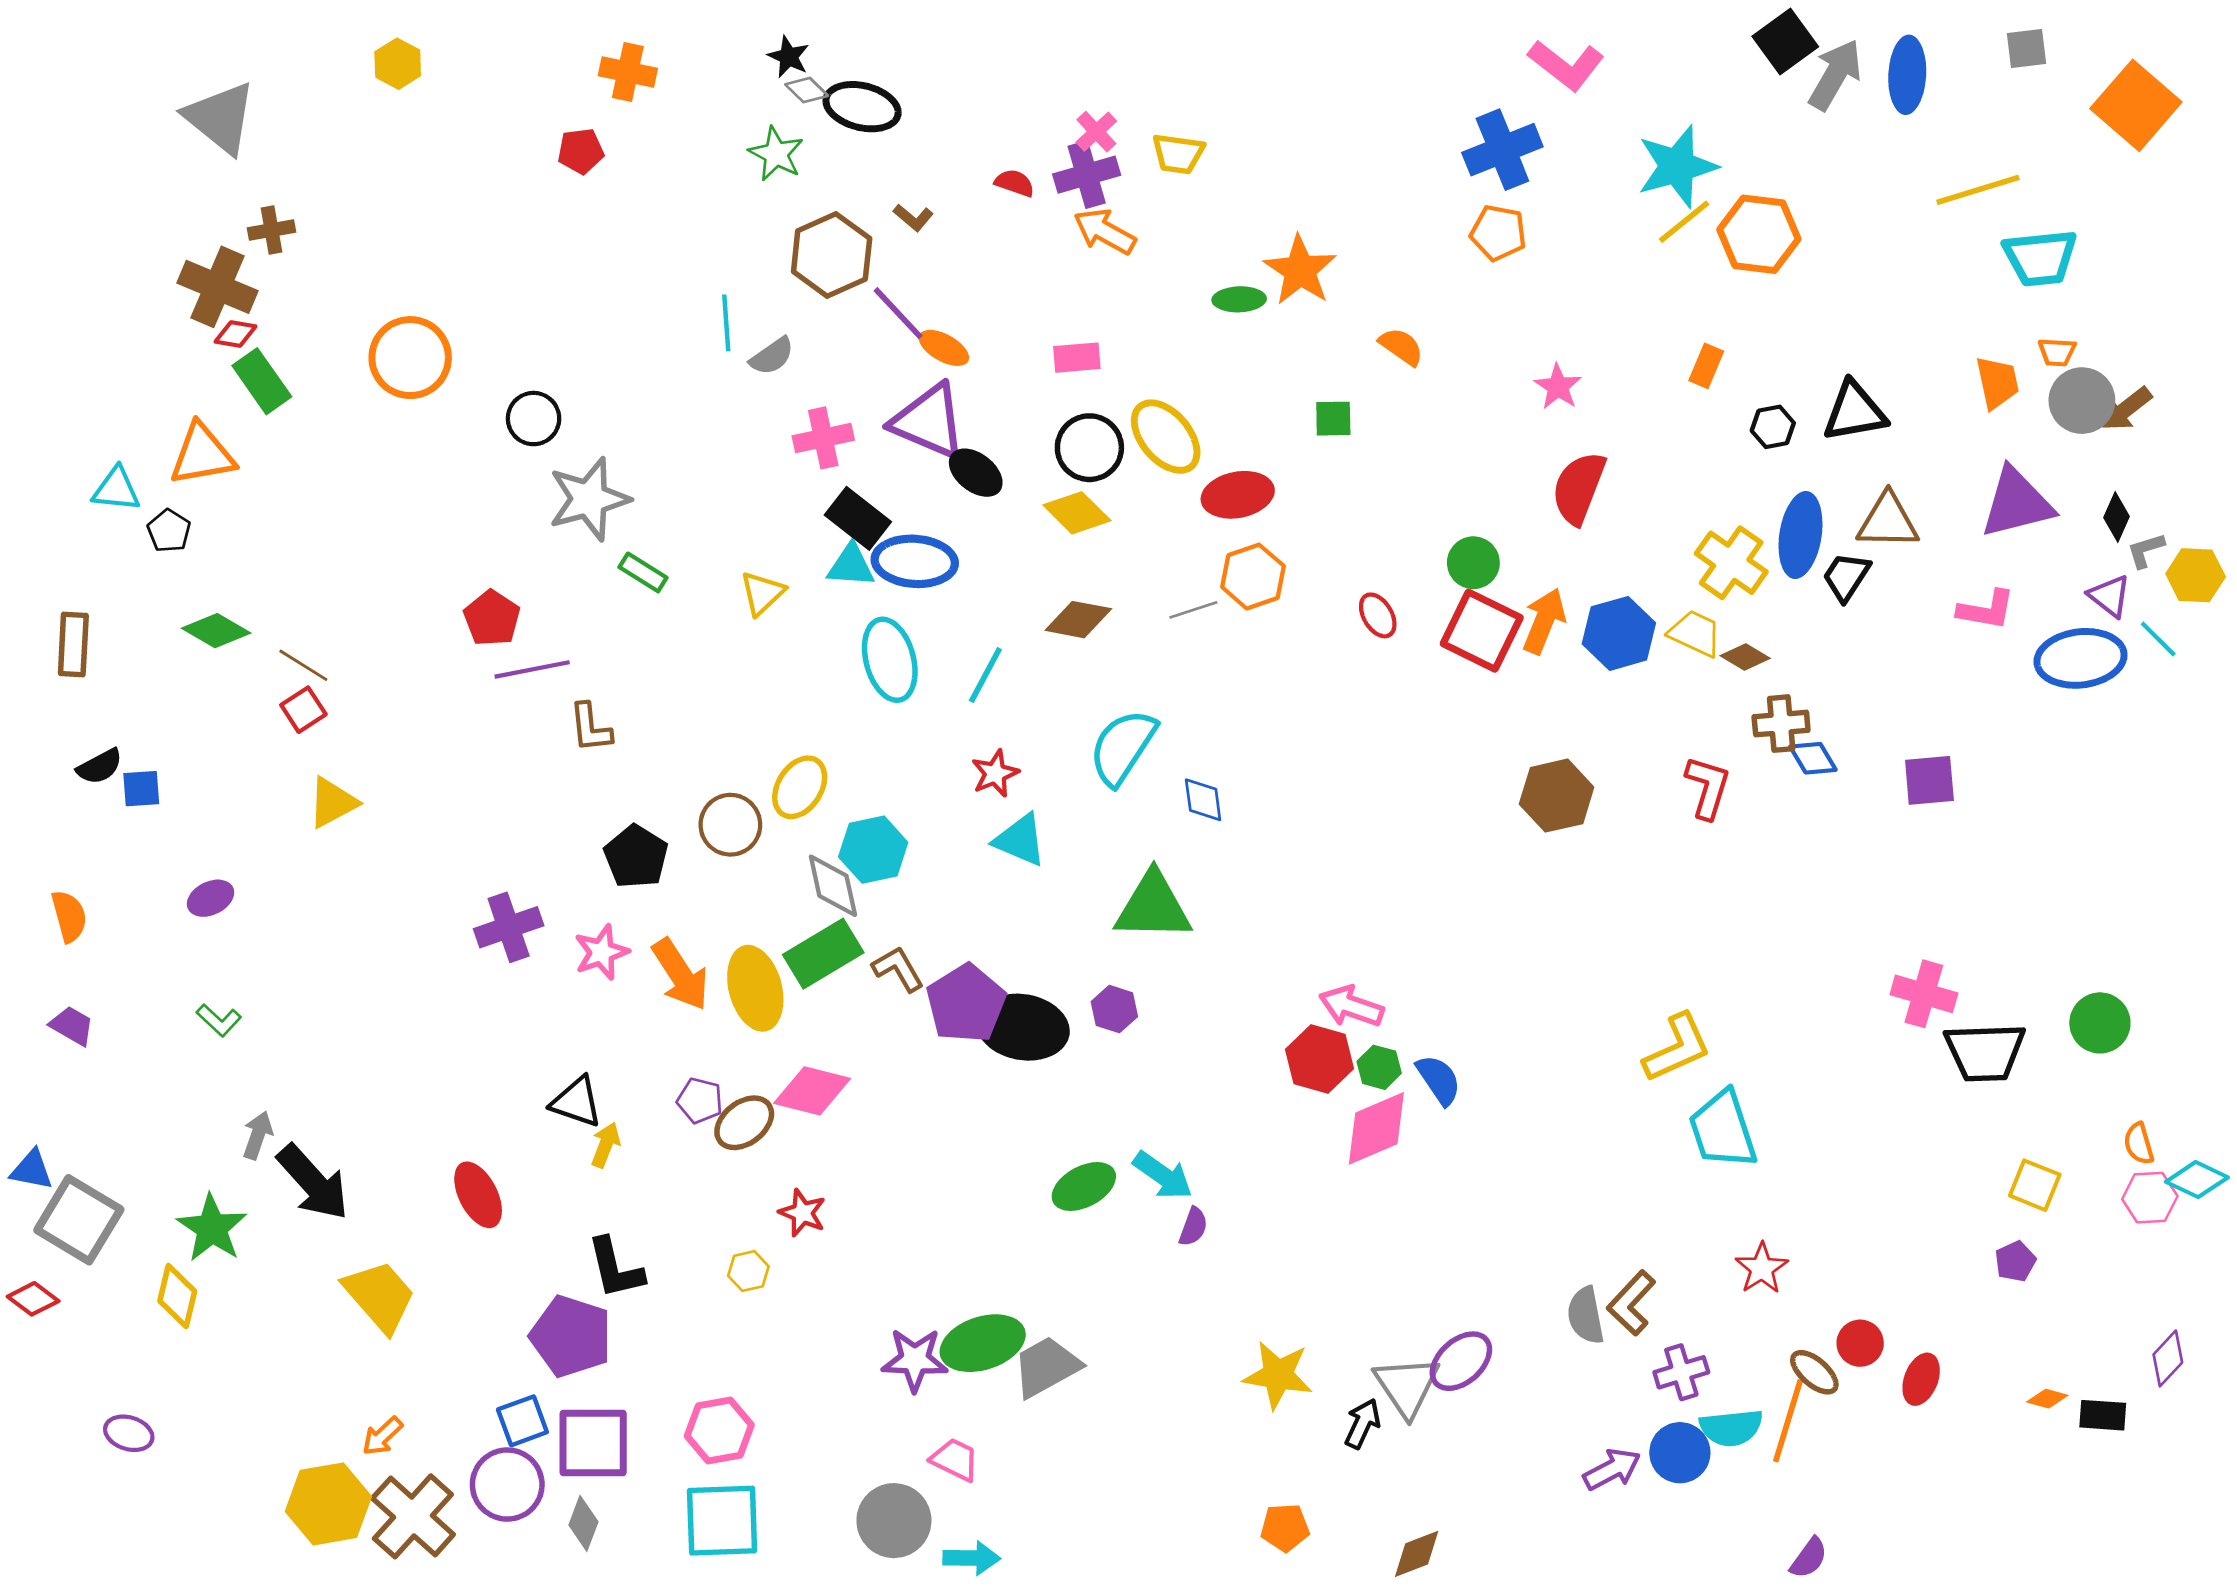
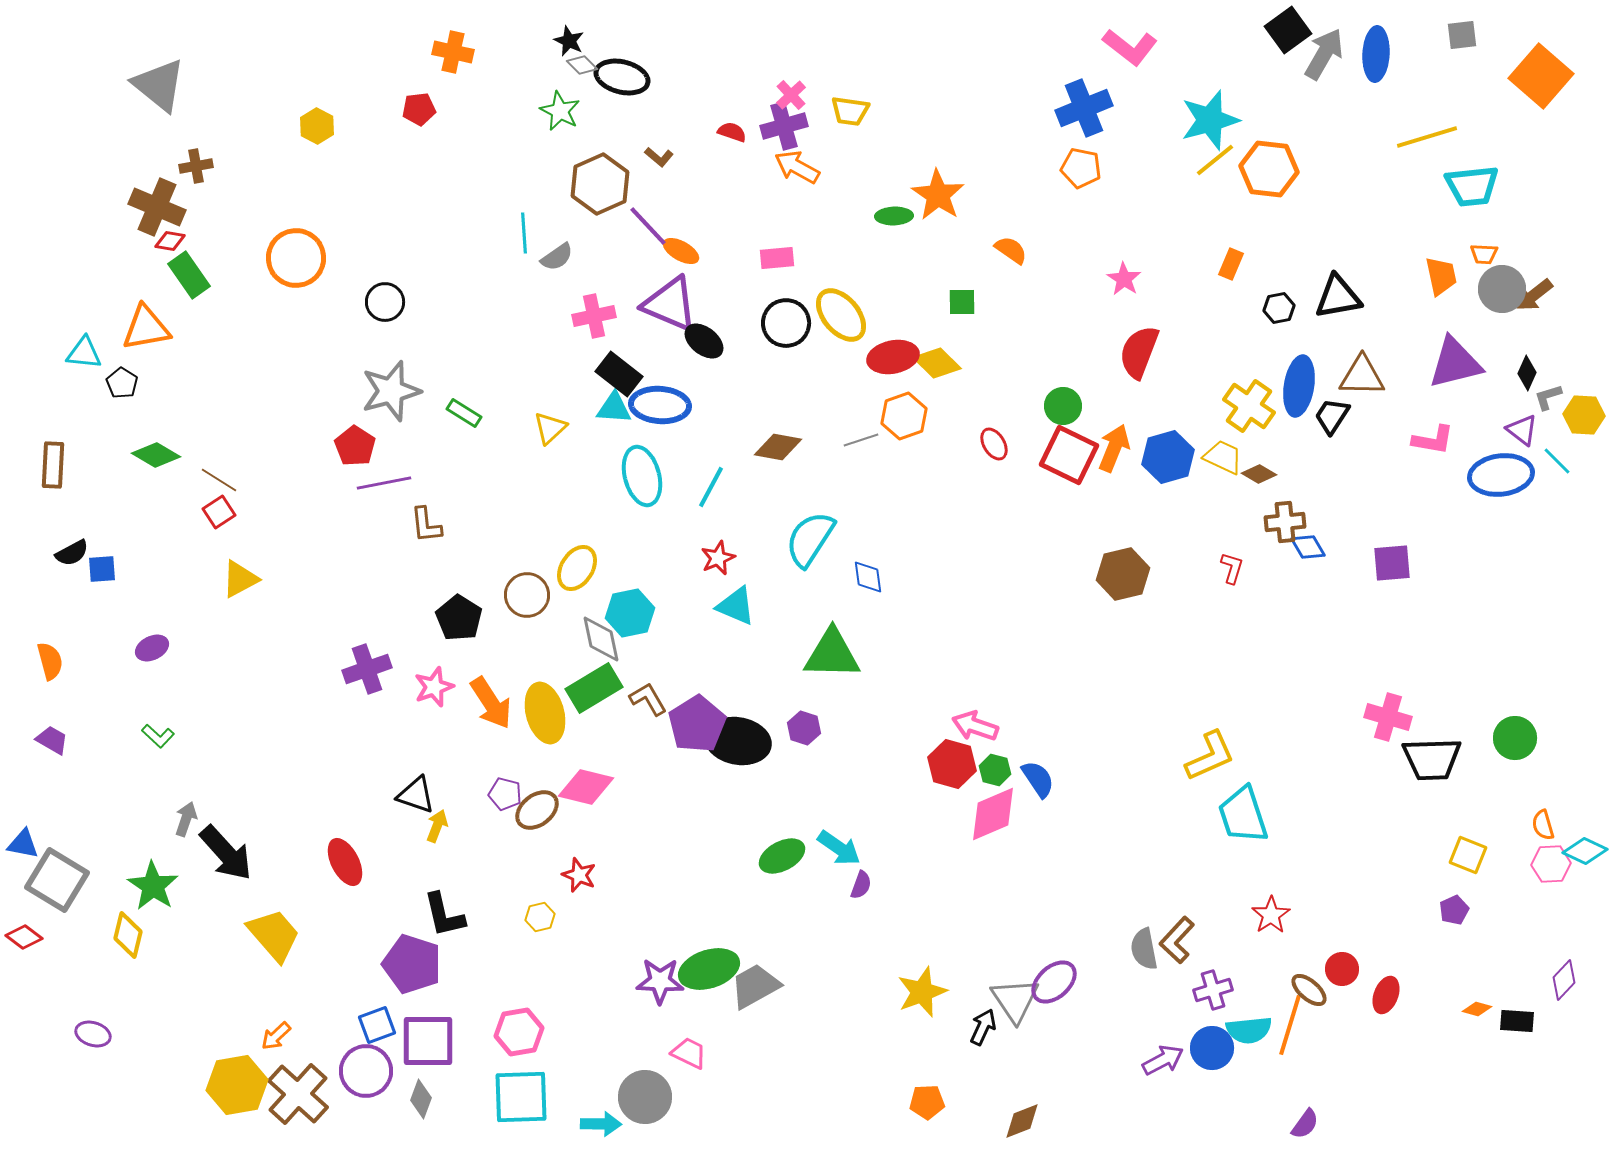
yellow hexagon: (398, 64) -> (317, 126), moved
gray star: (589, 499) -> (391, 391), moved
yellow diamond: (1077, 513) -> (937, 363), moved
red L-shape: (1708, 787) -> (1232, 568), size x0.7
yellow star: (1278, 1375) -> (922, 992), turned -30
cyan arrow: (972, 1558) -> (601, 1124), moved

